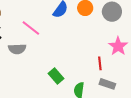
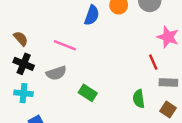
green rectangle: (56, 76) -> (88, 93), moved

